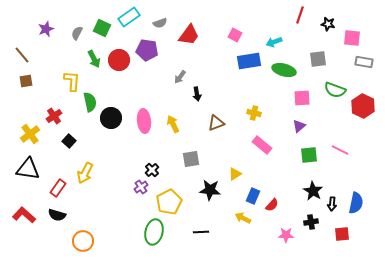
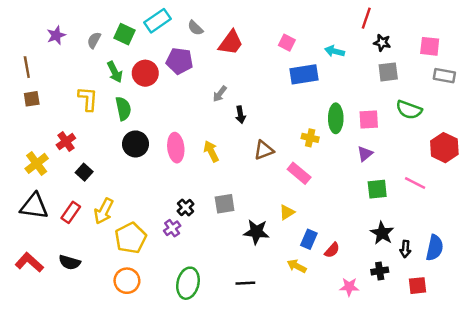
gray semicircle: (160, 23) -> (195, 28), turned 64
black star: (328, 24) -> (382, 43), moved
cyan arrow: (274, 42) -> (335, 51), turned 35
brown line: (22, 55) -> (27, 67), turned 30
green ellipse: (284, 70) -> (336, 118), moved, turned 75
green semicircle: (90, 102) -> (123, 109), moved
red hexagon: (363, 106) -> (444, 148), moved
pink rectangle: (262, 145) -> (299, 173), moved
gray square: (191, 159) -> (225, 204), moved
red rectangle: (58, 188) -> (71, 212), moved
yellow pentagon: (169, 202) -> (131, 238), moved
orange circle: (83, 241) -> (127, 281), moved

